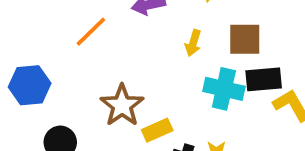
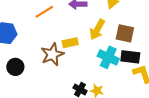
yellow arrow: (193, 43) -> (97, 30), size x1.5
yellow rectangle: (157, 130) -> (70, 43), moved

